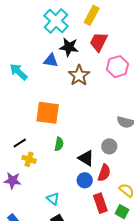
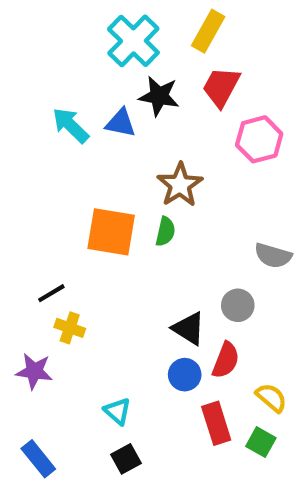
cyan arrow: (19, 72) -> (71, 125), moved
brown star: (79, 75) -> (180, 185), moved
green semicircle: (59, 144) -> (165, 231), moved

